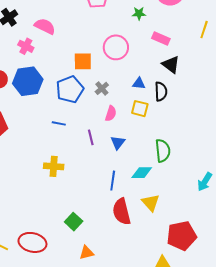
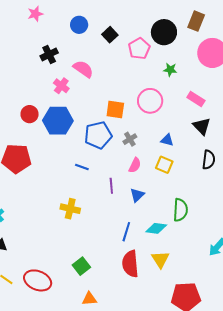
green star: (139, 13) -> (170, 70), moved
black semicircle: (161, 92) -> (209, 160), moved

